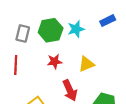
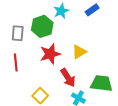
cyan star: (76, 29) -> (61, 11), moved
red star: (55, 62) -> (50, 54), size x1.5

